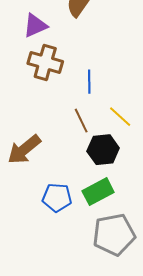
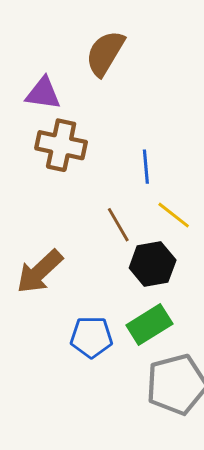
purple triangle: (35, 25) -> (43, 93), turned 36
blue line: (89, 82) -> (146, 167), moved

